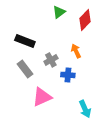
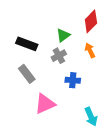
green triangle: (59, 12) -> (63, 35), moved
orange arrow: (76, 51) -> (90, 50), moved
gray cross: (51, 60) -> (59, 56), moved

